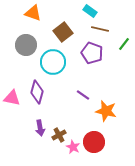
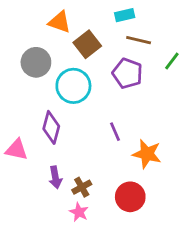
cyan rectangle: (90, 11) -> (125, 15), turned -48
orange triangle: (33, 13) -> (60, 22), moved
purple line: (83, 95) -> (115, 132), turned 32
pink triangle: (12, 98) -> (17, 150), moved
pink star: (73, 147) -> (79, 212), moved

